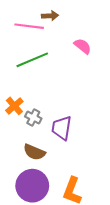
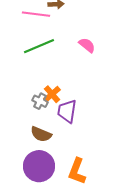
pink semicircle: (83, 46) -> (87, 45), moved
orange cross: (14, 106) -> (52, 94), moved

